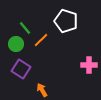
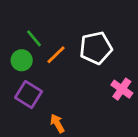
white pentagon: (66, 21) -> (96, 48), moved, turned -30
pink cross: (89, 65) -> (122, 89), turned 35

